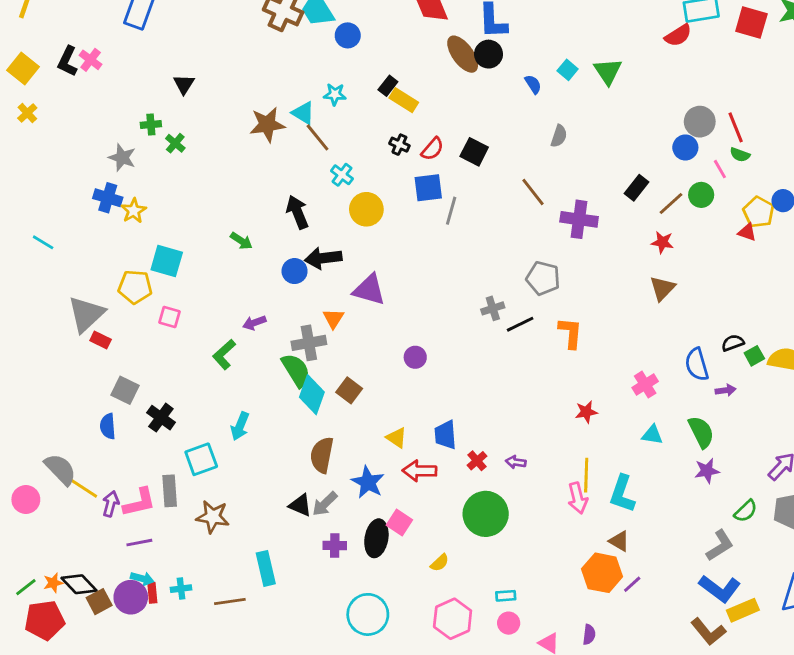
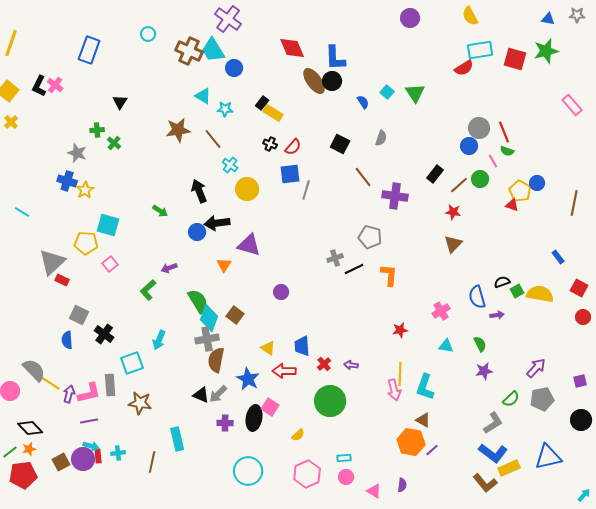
cyan triangle: (303, 113) -> (203, 96), moved
black square: (474, 152) -> (340, 144), moved
pink square: (170, 317) -> (110, 264), turned 35
gray cross: (309, 343) -> (207, 339), moved
green semicircle: (701, 432) -> (480, 344), size x0.7
black diamond: (79, 584) -> (30, 428), moved
brown line: (230, 602) -> (152, 462), turned -70

